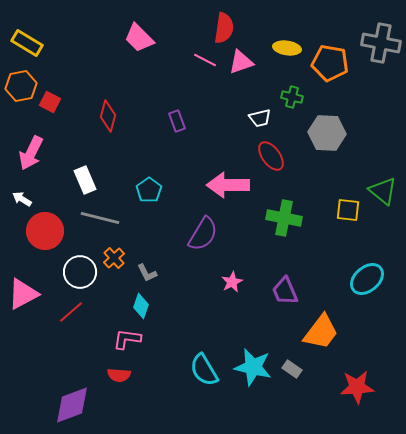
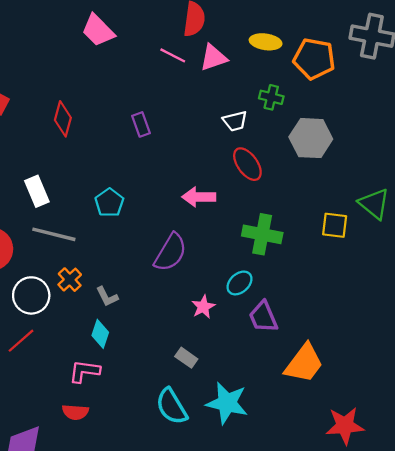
pink arrow: (228, 185) -> (199, 197), size x0.7
cyan ellipse: (367, 279) -> (240, 283), moved, size x0.7
gray rectangle: (292, 369) -> (186, 358), moved

